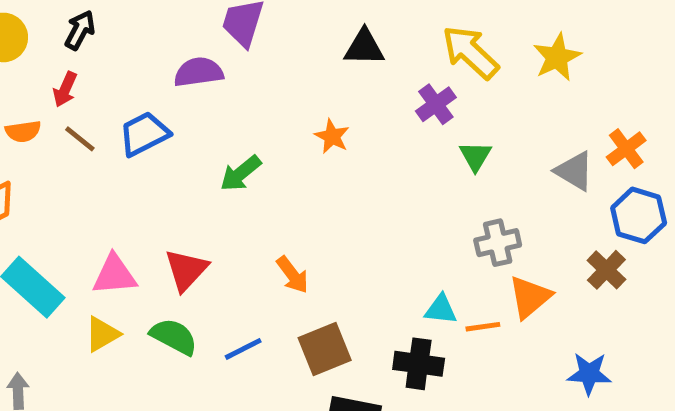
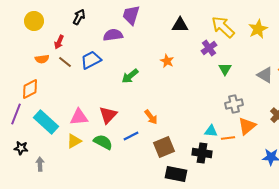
black arrow: (80, 30) -> (79, 17), moved
blue line: (243, 349) -> (131, 136), moved

